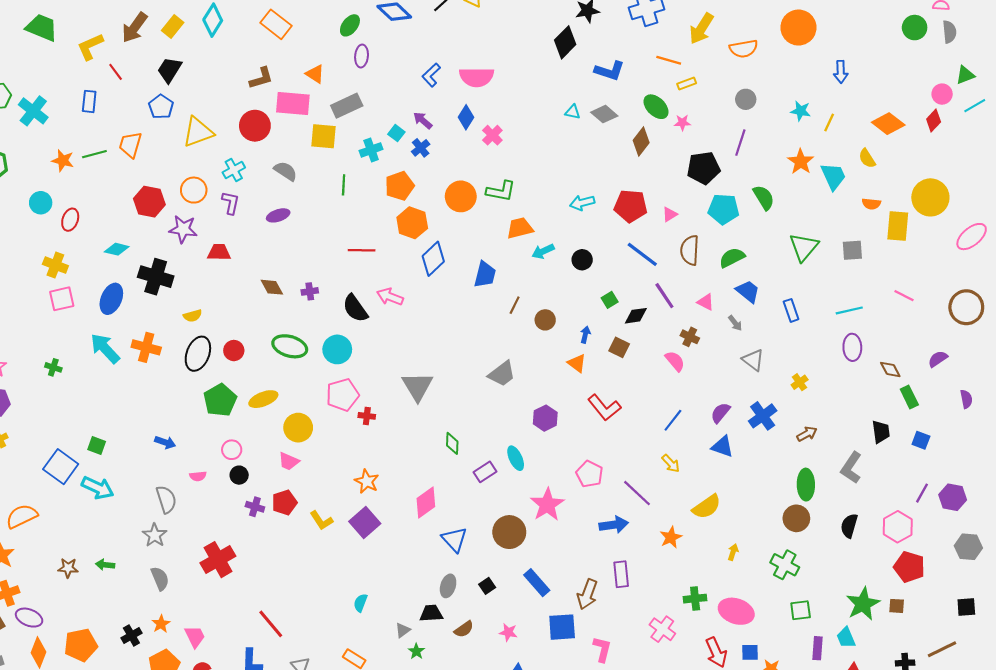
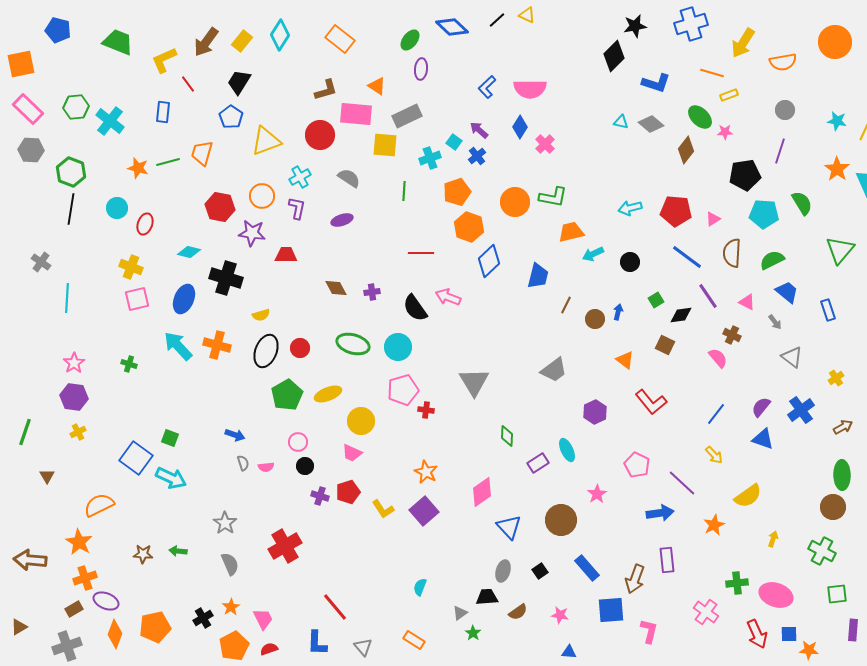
blue arrow: (585, 335) -> (618, 312), moved
gray semicircle: (166, 499) -> (243, 463), moved, size x0.6
pink star: (547, 505) -> (597, 494), size x0.6

